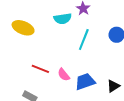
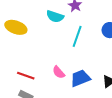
cyan semicircle: (63, 19) -> (55, 16), turned 30
red line: (40, 69) -> (26, 76), moved

